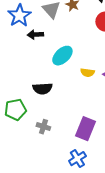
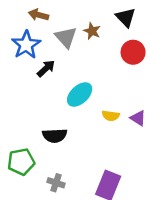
black arrow: (35, 35) -> (46, 68), turned 140

